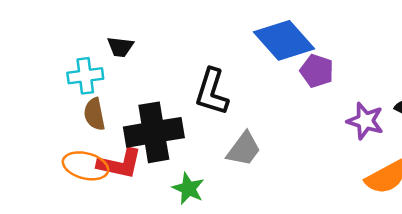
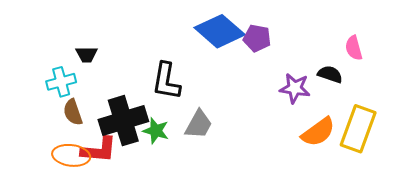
purple pentagon: (317, 71) -> (257, 38), moved
green star: (188, 189) -> (156, 131), moved

